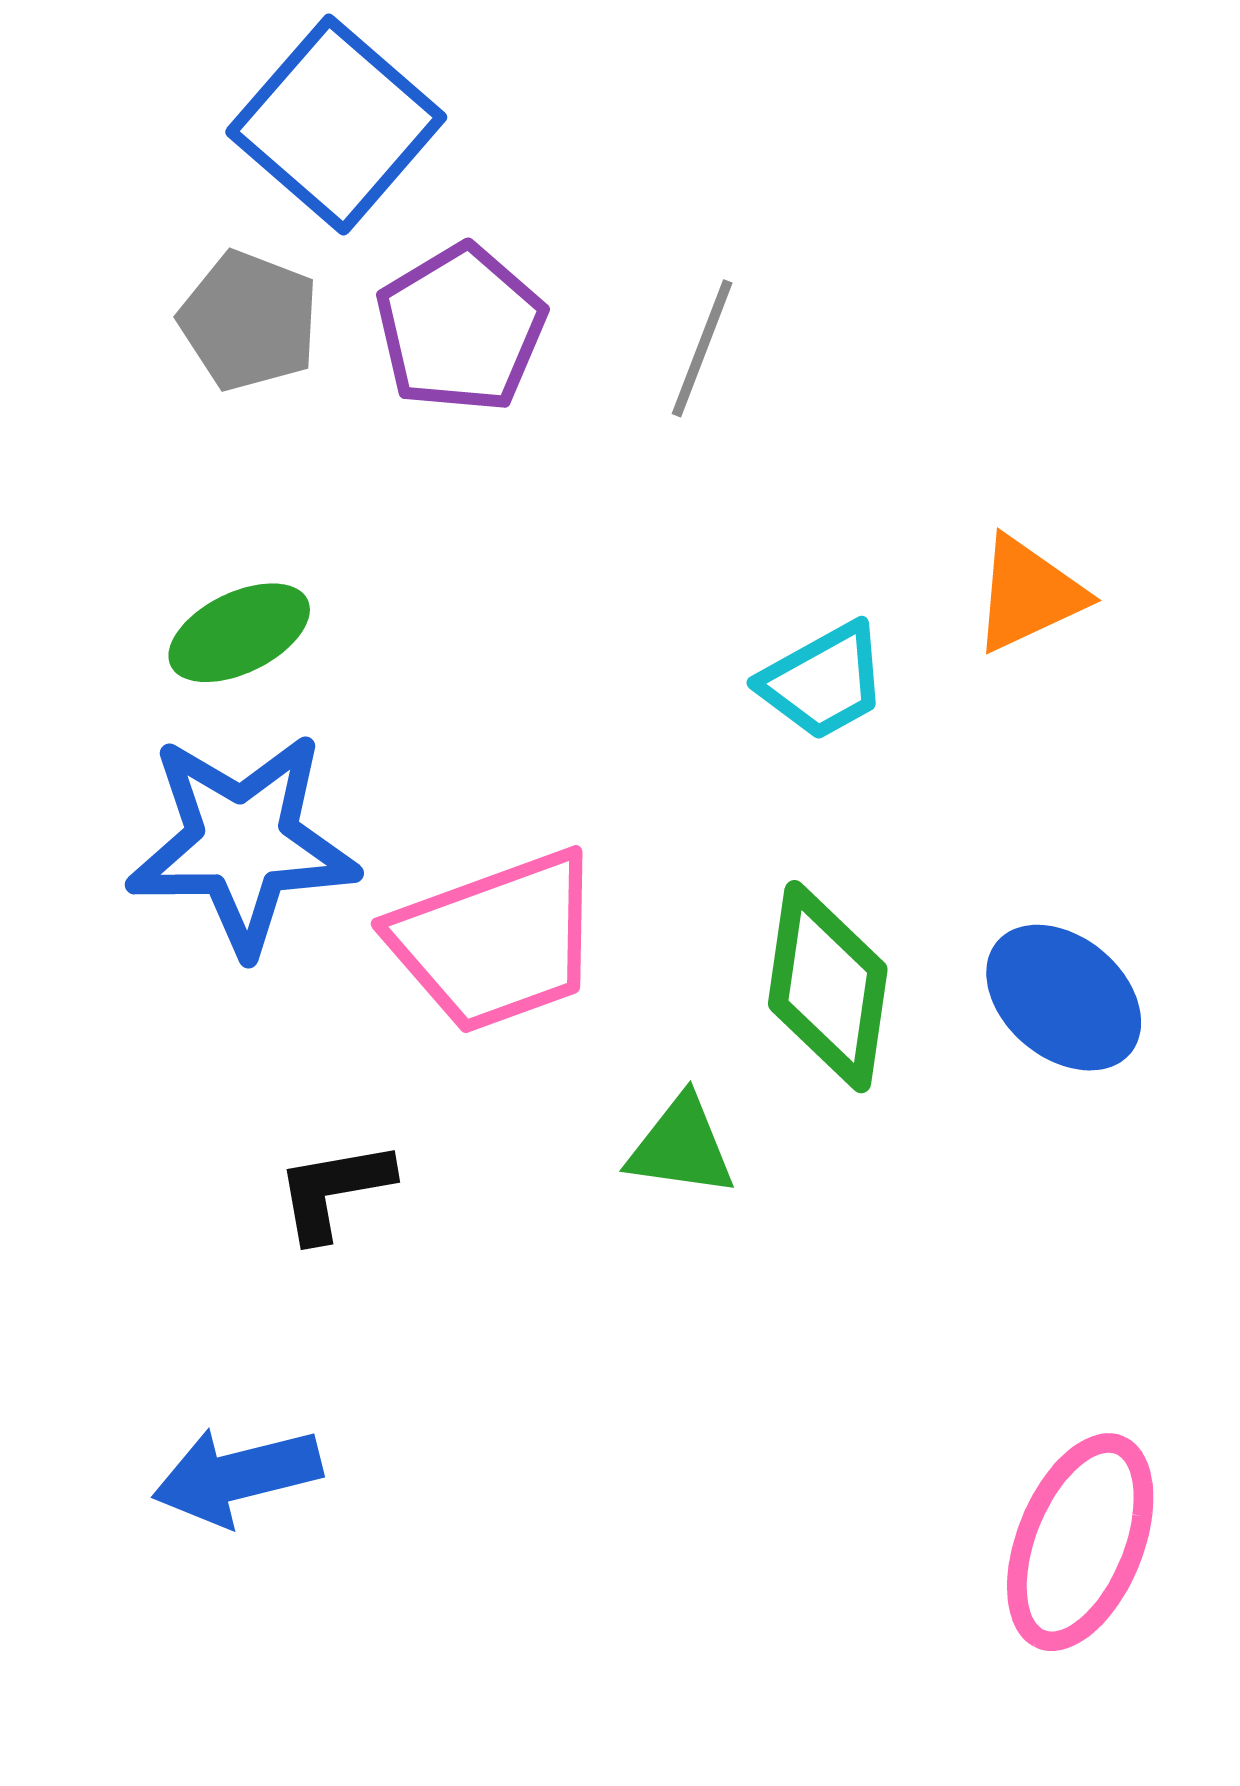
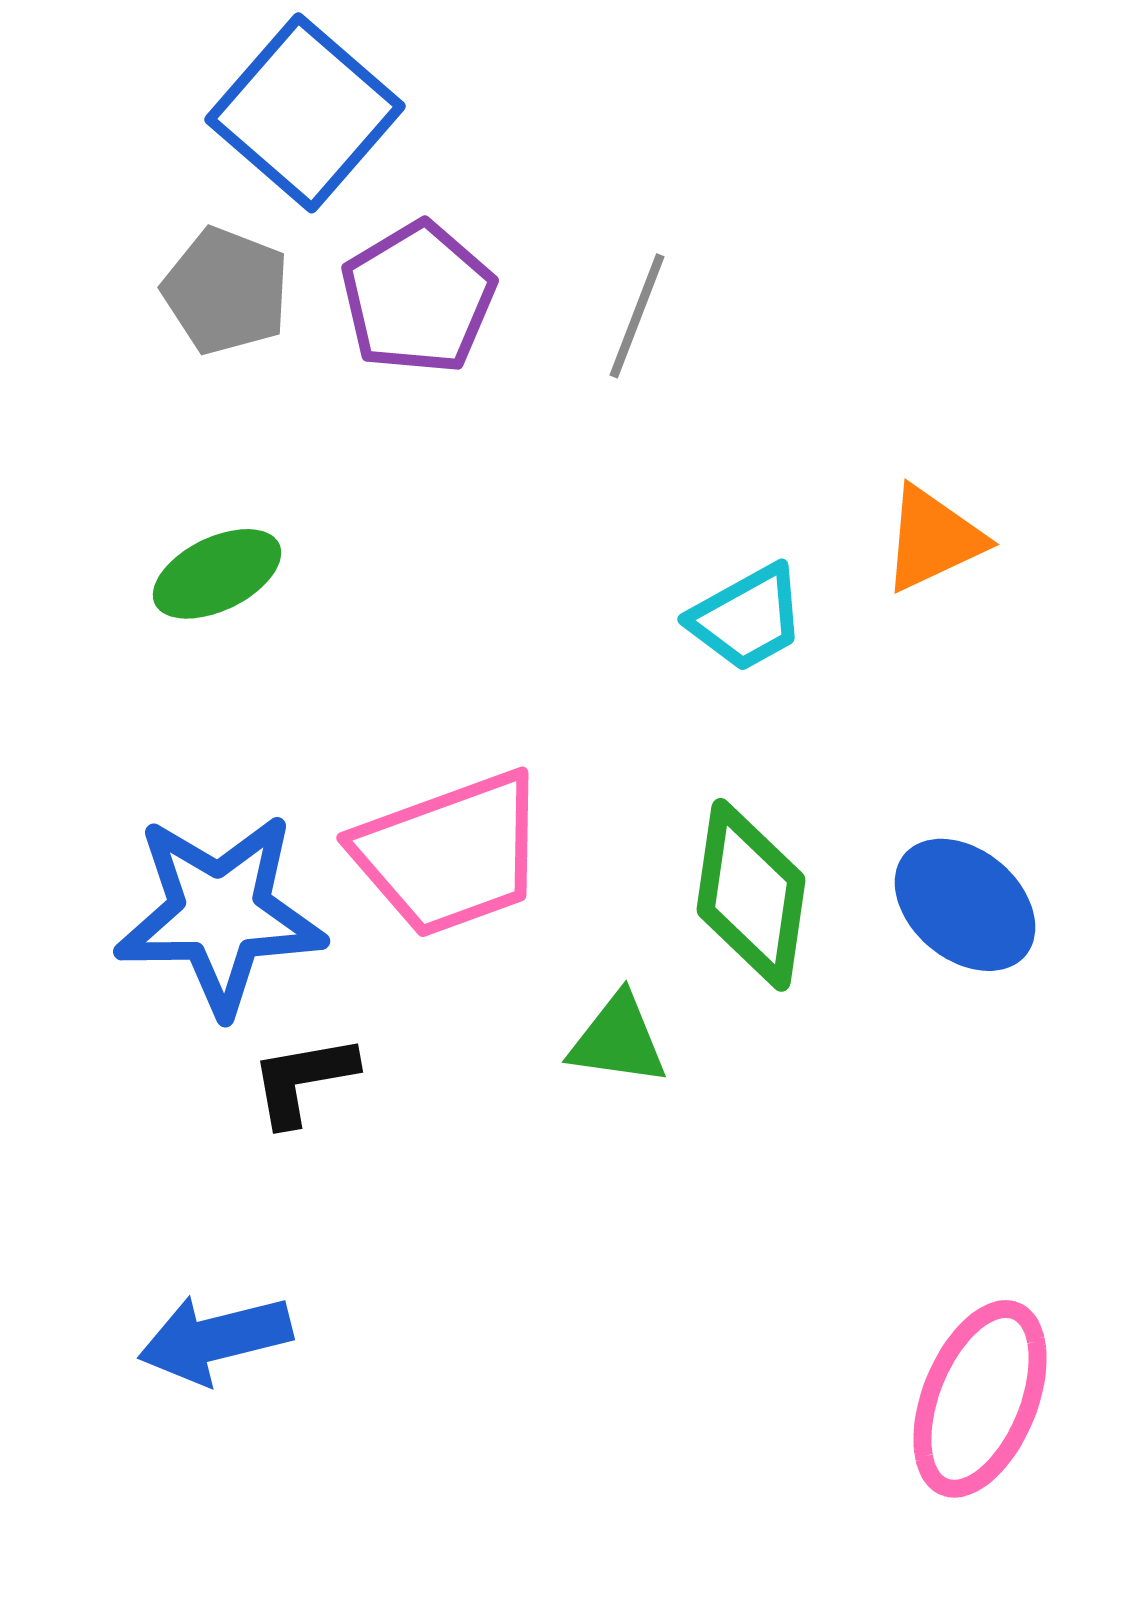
blue star: (242, 843) -> (220, 914), moved

